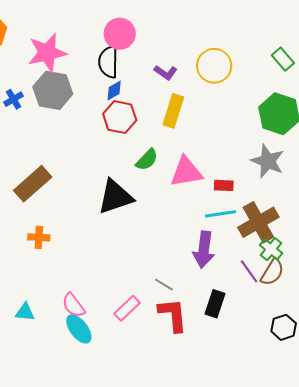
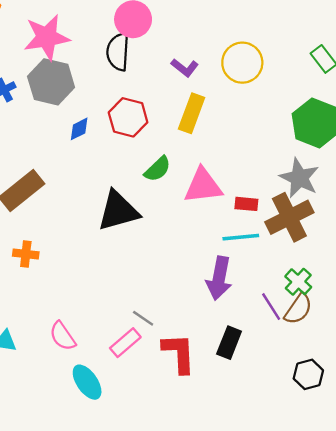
blue diamond: (114, 90) -> (79, 129), moved
brown cross: (258, 222) -> (289, 217), moved
gray line: (164, 285) -> (143, 318), moved
cyan ellipse: (79, 329) -> (87, 382), moved

